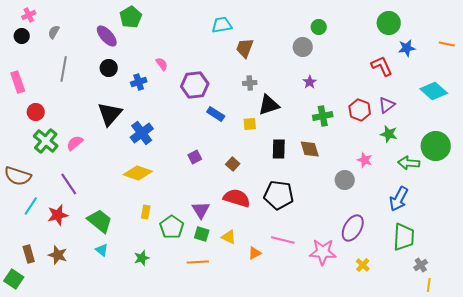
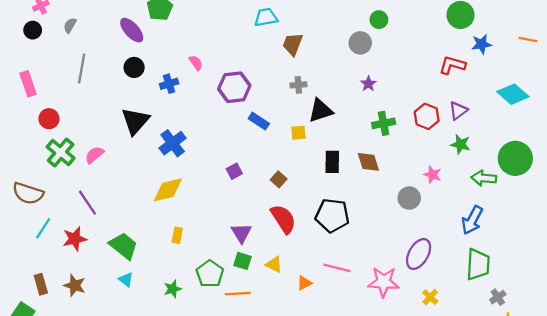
red L-shape: (382, 66) -> (452, 65), turned -50
yellow diamond: (138, 173) -> (168, 190), turned -32
red semicircle: (237, 198) -> (283, 219), turned 40
green pentagon: (172, 227) -> (210, 274), moved

